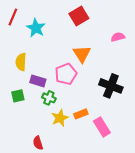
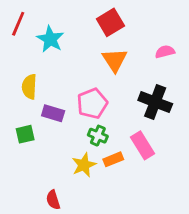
orange triangle: (82, 54) -> (115, 60), moved
black cross: (111, 86) -> (155, 102), moved
green cross: (49, 98) -> (98, 136), moved
pink rectangle: (102, 127) -> (143, 145), moved

